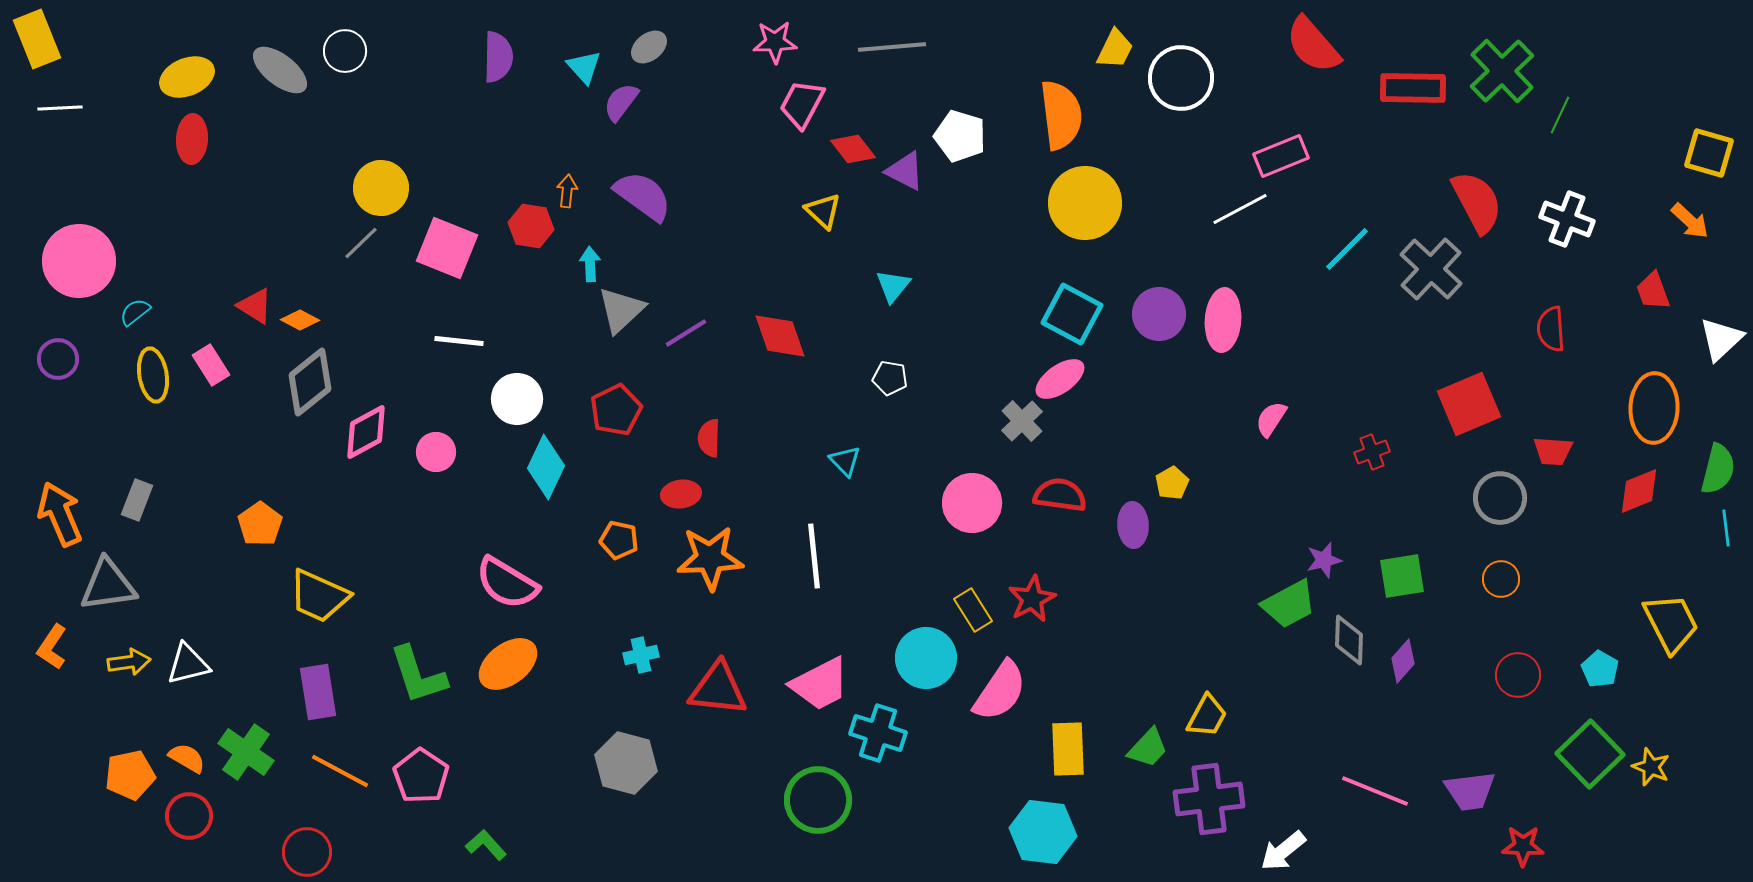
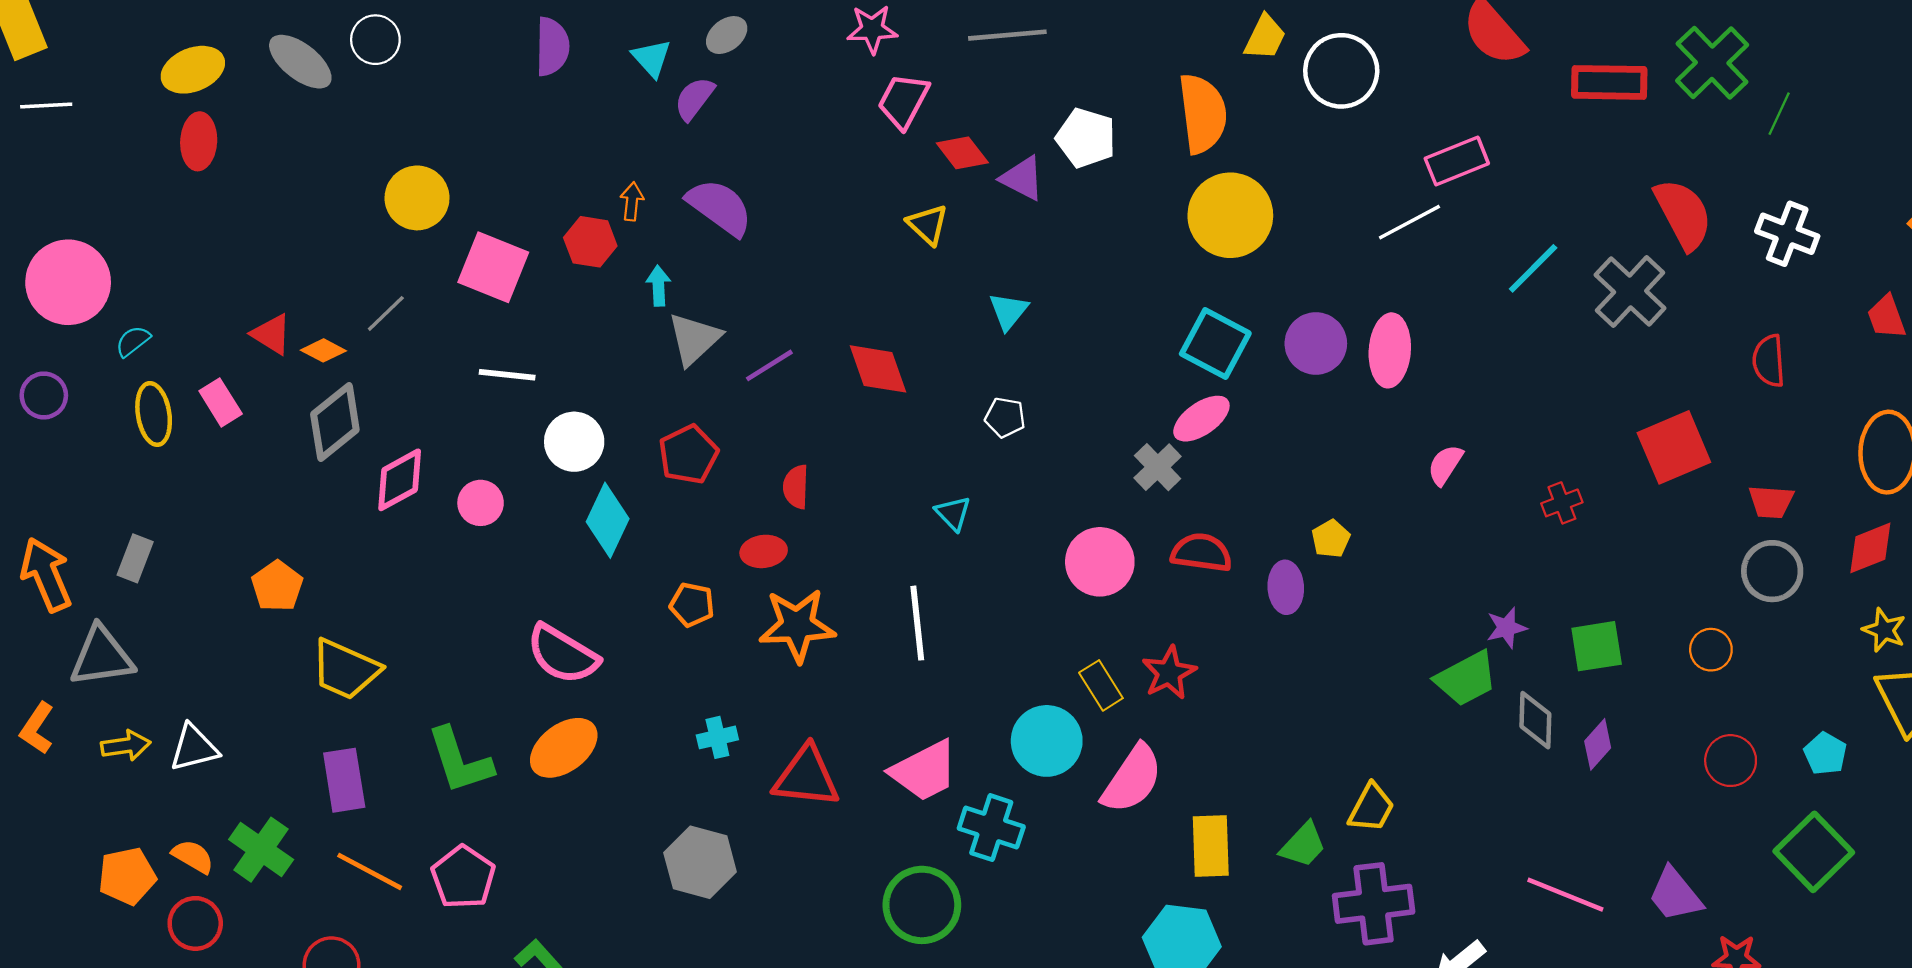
gray line: (361, 243) -> (386, 313), moved
gray circle: (1500, 498) -> (1772, 571), moved
yellow star: (1651, 767) -> (1884, 630), moved
purple trapezoid: (1470, 791) -> (1675, 895), turned 58

